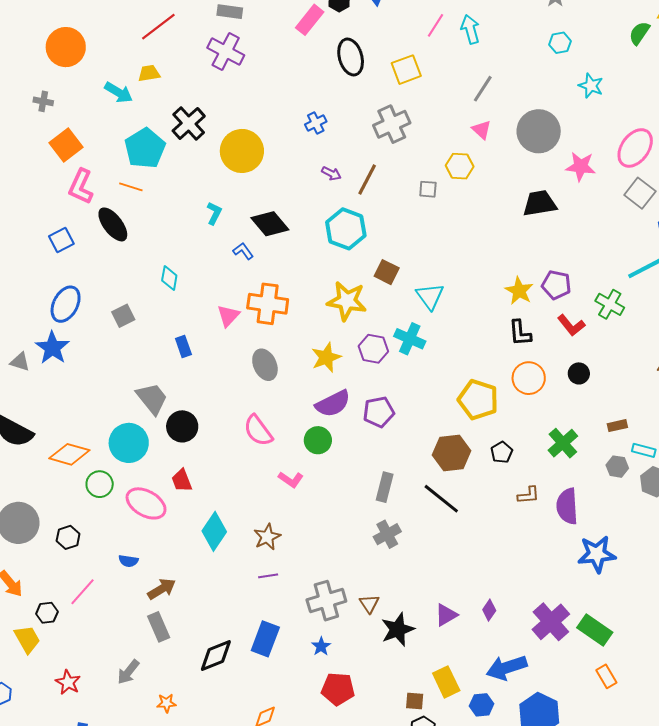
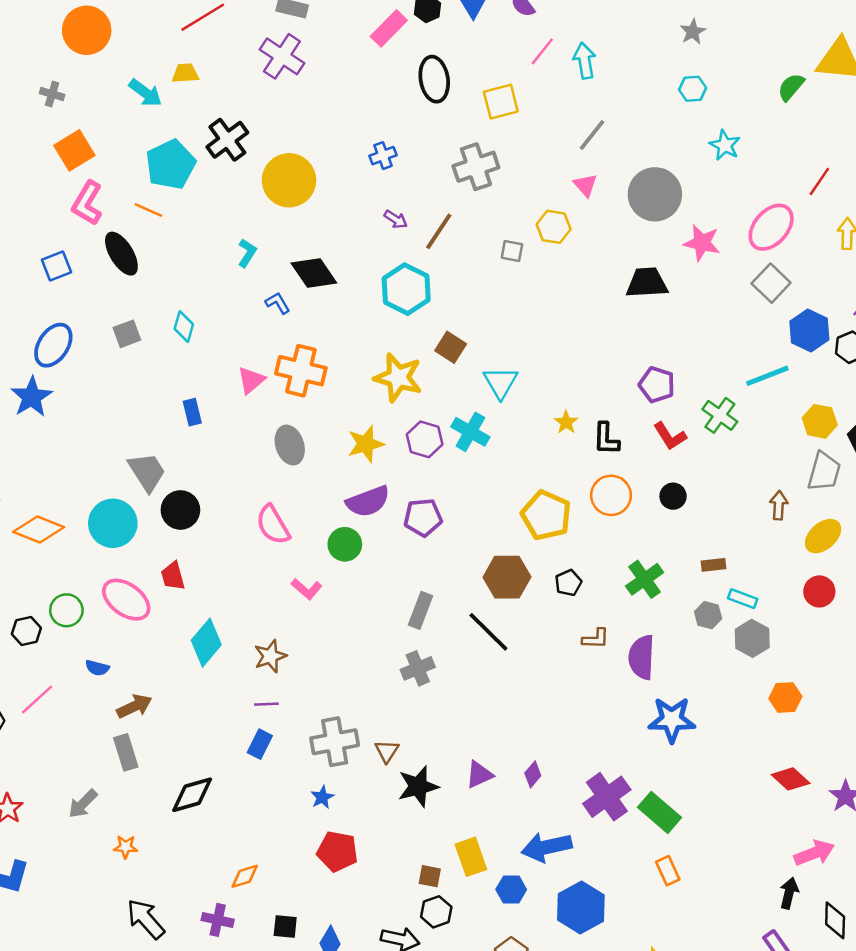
yellow star: (519, 291) -> (566, 422), moved, size x0.7
gray square: (123, 316) -> (127, 334), moved
green circle: (100, 484) -> (66, 610), moved
blue rectangle: (265, 639) -> (260, 744), moved, size x0.7

